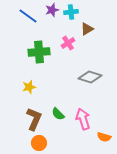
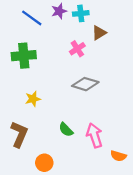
green cross: (39, 52) -> (24, 56), moved
gray diamond: (90, 77) -> (85, 84), moved
brown L-shape: (34, 119) -> (19, 134), moved

